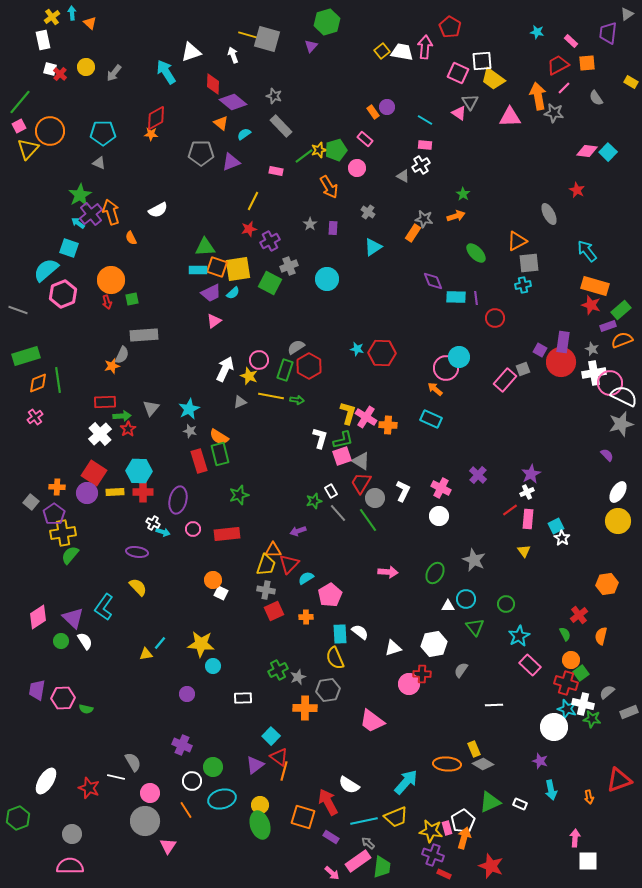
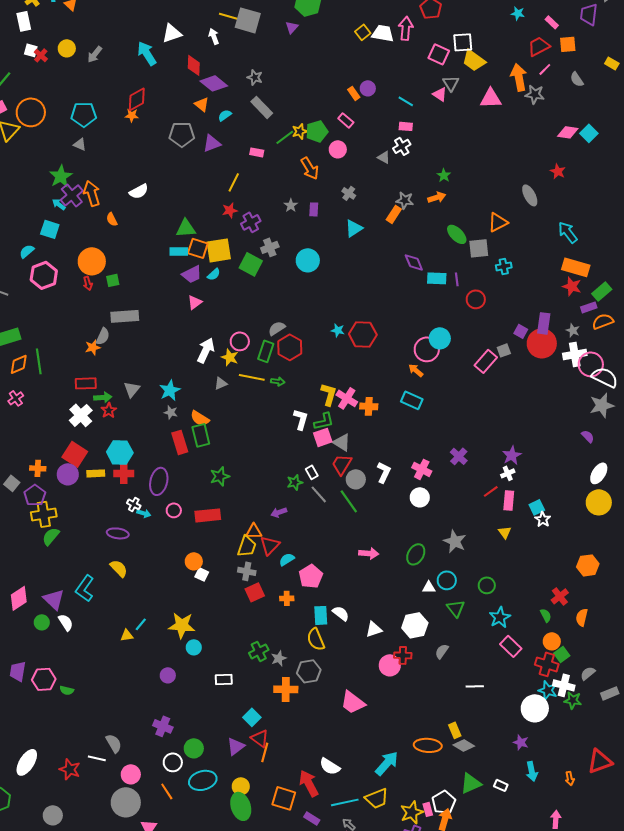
gray square: (529, 263) -> (479, 248), moved
cyan semicircle: (46, 270) -> (27, 251), size x0.6
yellow star: (431, 831) -> (412, 812), turned -30

